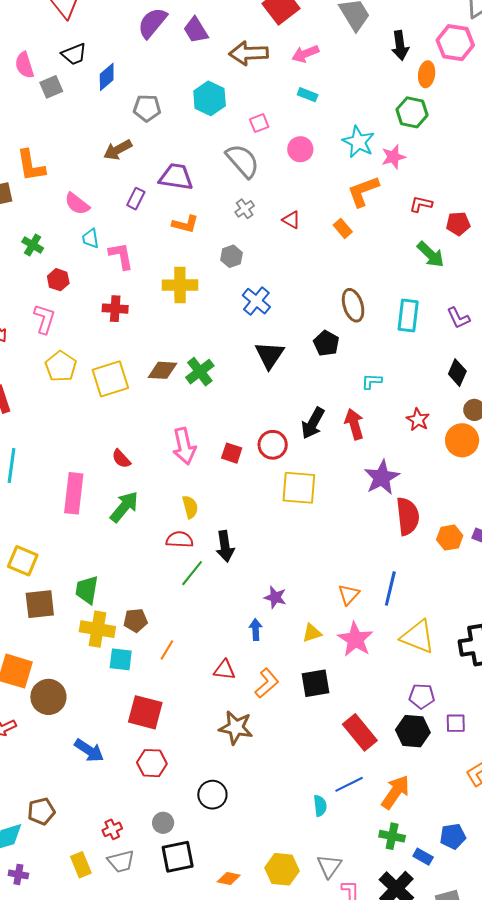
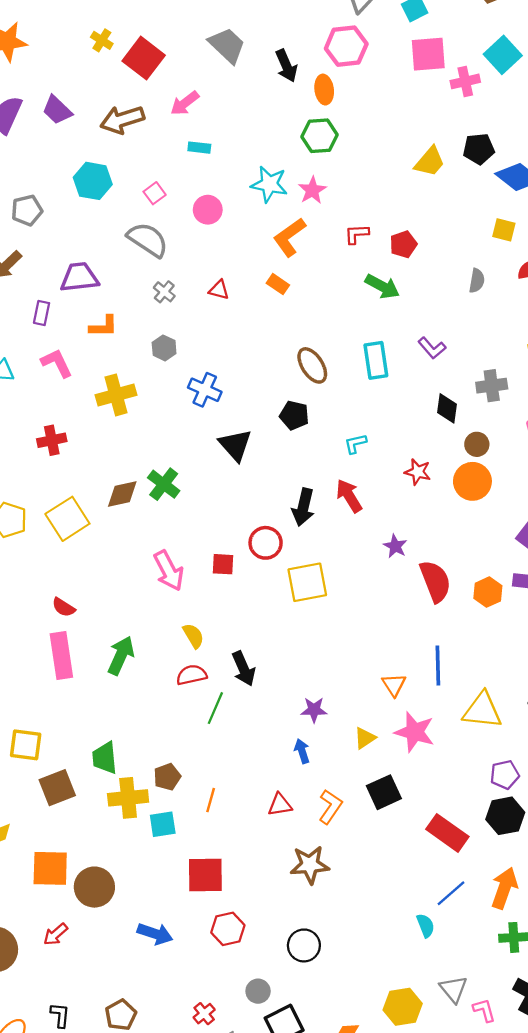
pink L-shape: (121, 256) -> (57, 363), moved
red semicircle: (121, 459) -> (64, 607), moved
purple star: (382, 477) -> (395, 546), size x0.6

